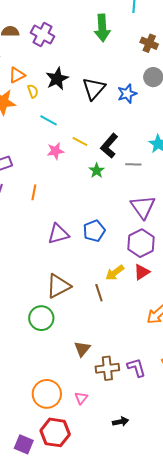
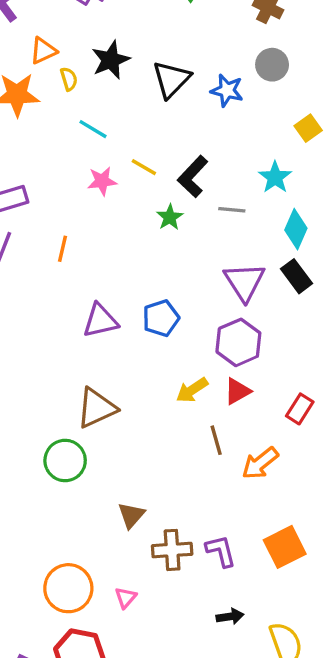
blue star: (127, 94) -> (227, 90), turned 30
brown line: (99, 293) -> (216, 440), moved
black arrow: (121, 422) -> (230, 616), moved

